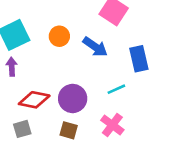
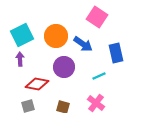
orange circle: (59, 36) -> (56, 36), size x1.5
purple circle: (73, 98) -> (64, 67), moved

